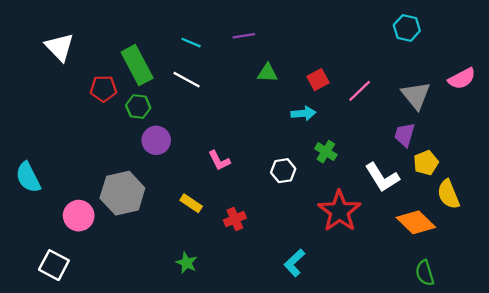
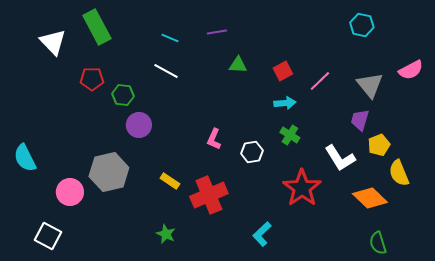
green rectangle: (137, 65) -> (97, 27), moved
cyan arrow: (303, 113) -> (285, 103), moved
pink L-shape: (219, 161) -> (214, 139), moved, turned 50
red cross: (235, 219) -> (209, 195), size x1.8

